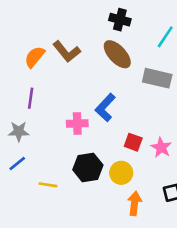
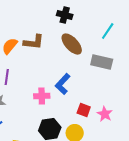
black cross: (120, 20) -> (65, 15), moved
brown L-shape: (67, 52) -> (34, 42), turned -45

